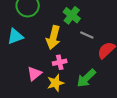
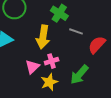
pink triangle: (34, 74) -> (32, 67), moved

